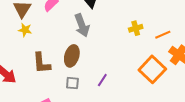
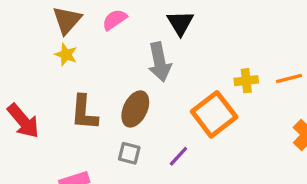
orange line: (163, 35) -> (289, 78), moved
orange square: (152, 69) -> (214, 114), moved

